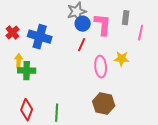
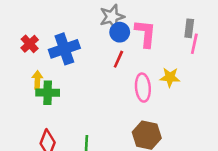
gray rectangle: (126, 18) -> (189, 28), moved
blue cross: (40, 37) -> (64, 49), turned -35

